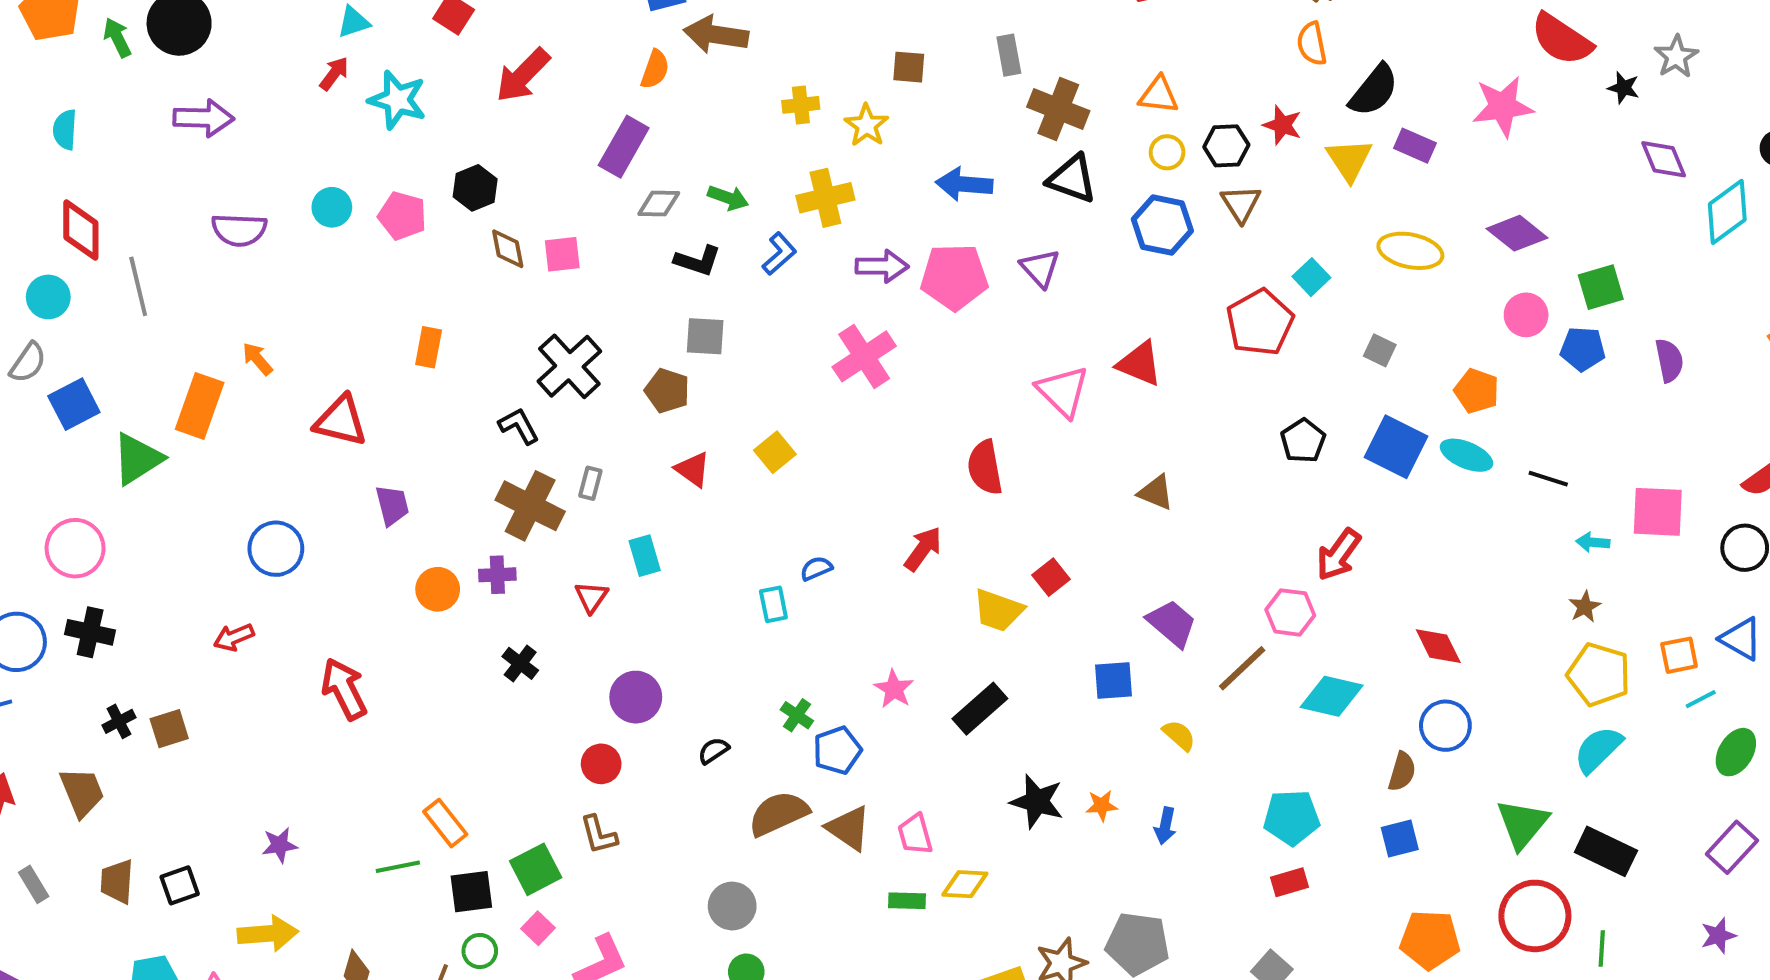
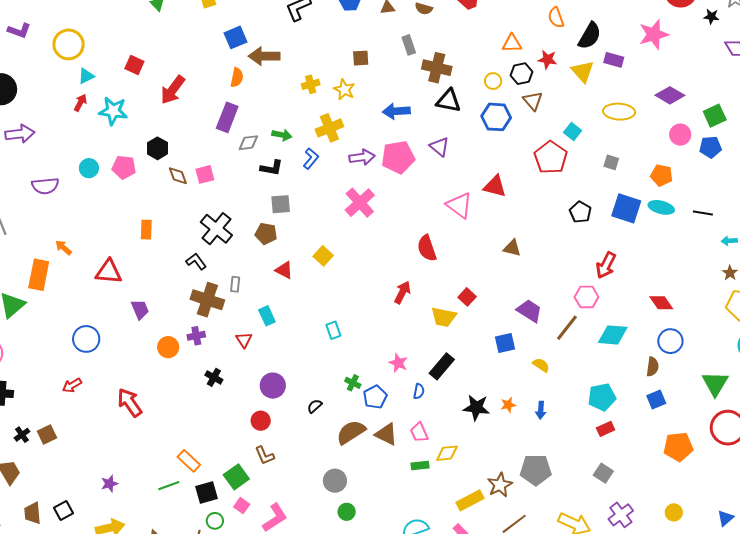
orange triangle: (1158, 95) -> (512, 43), moved
blue semicircle: (816, 568) -> (419, 391), moved, turned 133

